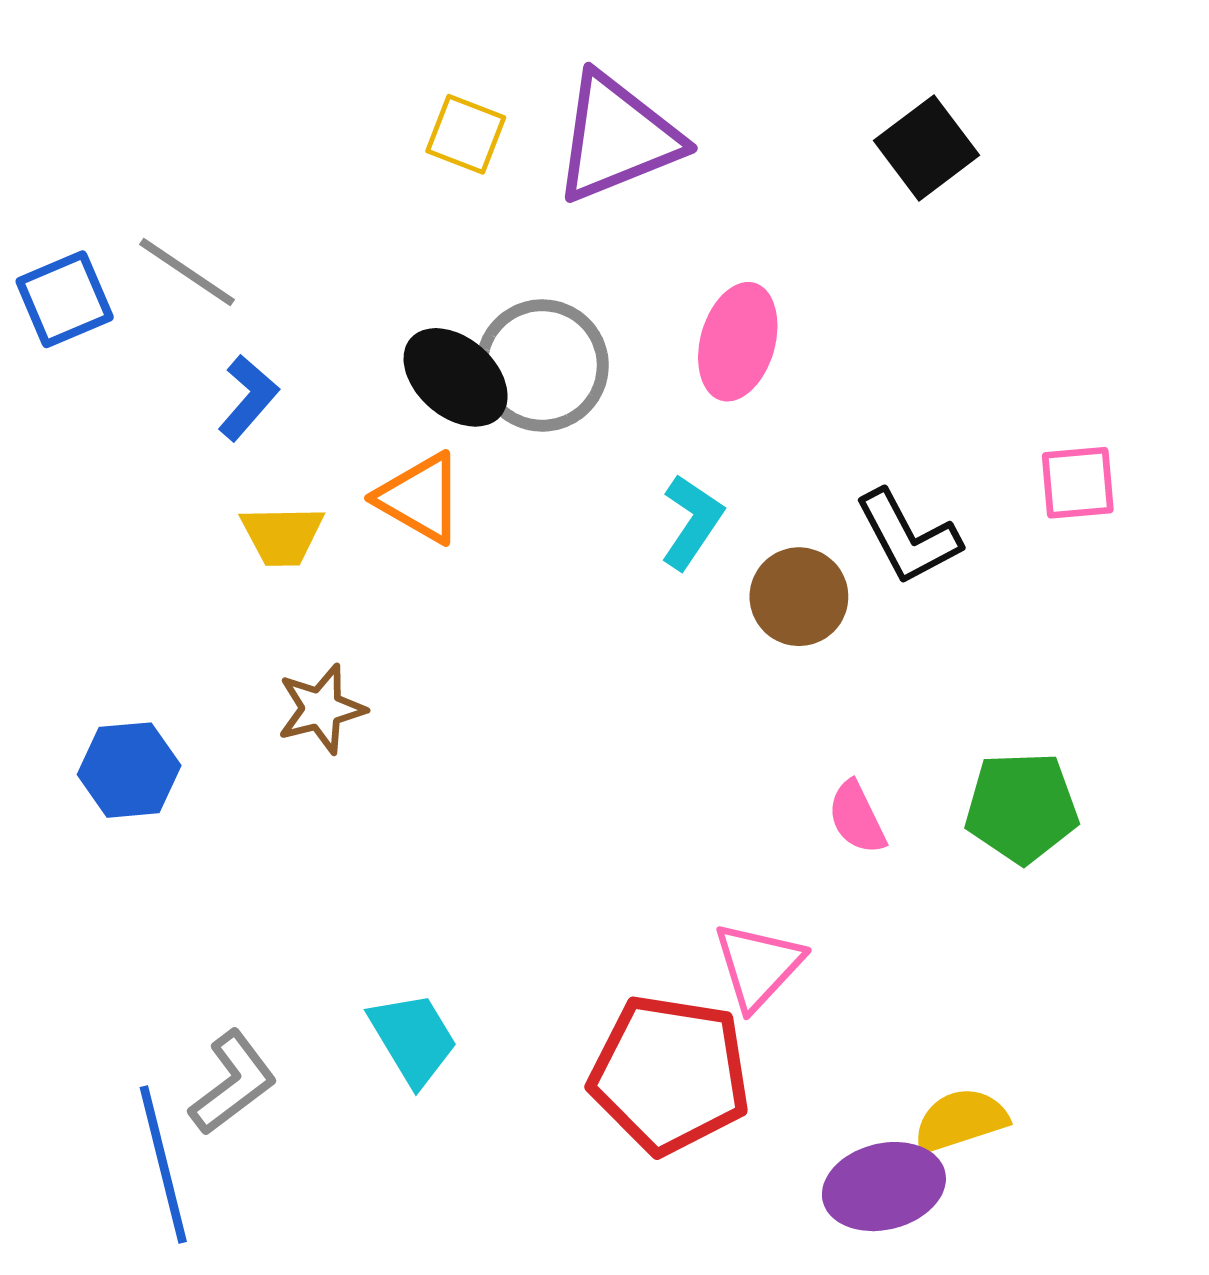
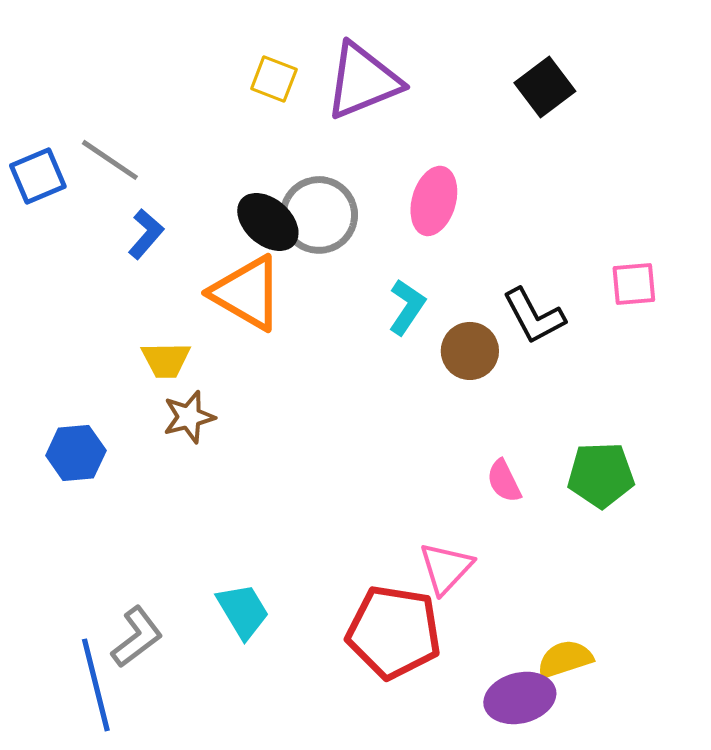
orange triangle: (420, 498) -> (247, 293), size x1.4
yellow trapezoid: (282, 535) -> (166, 360), moved

